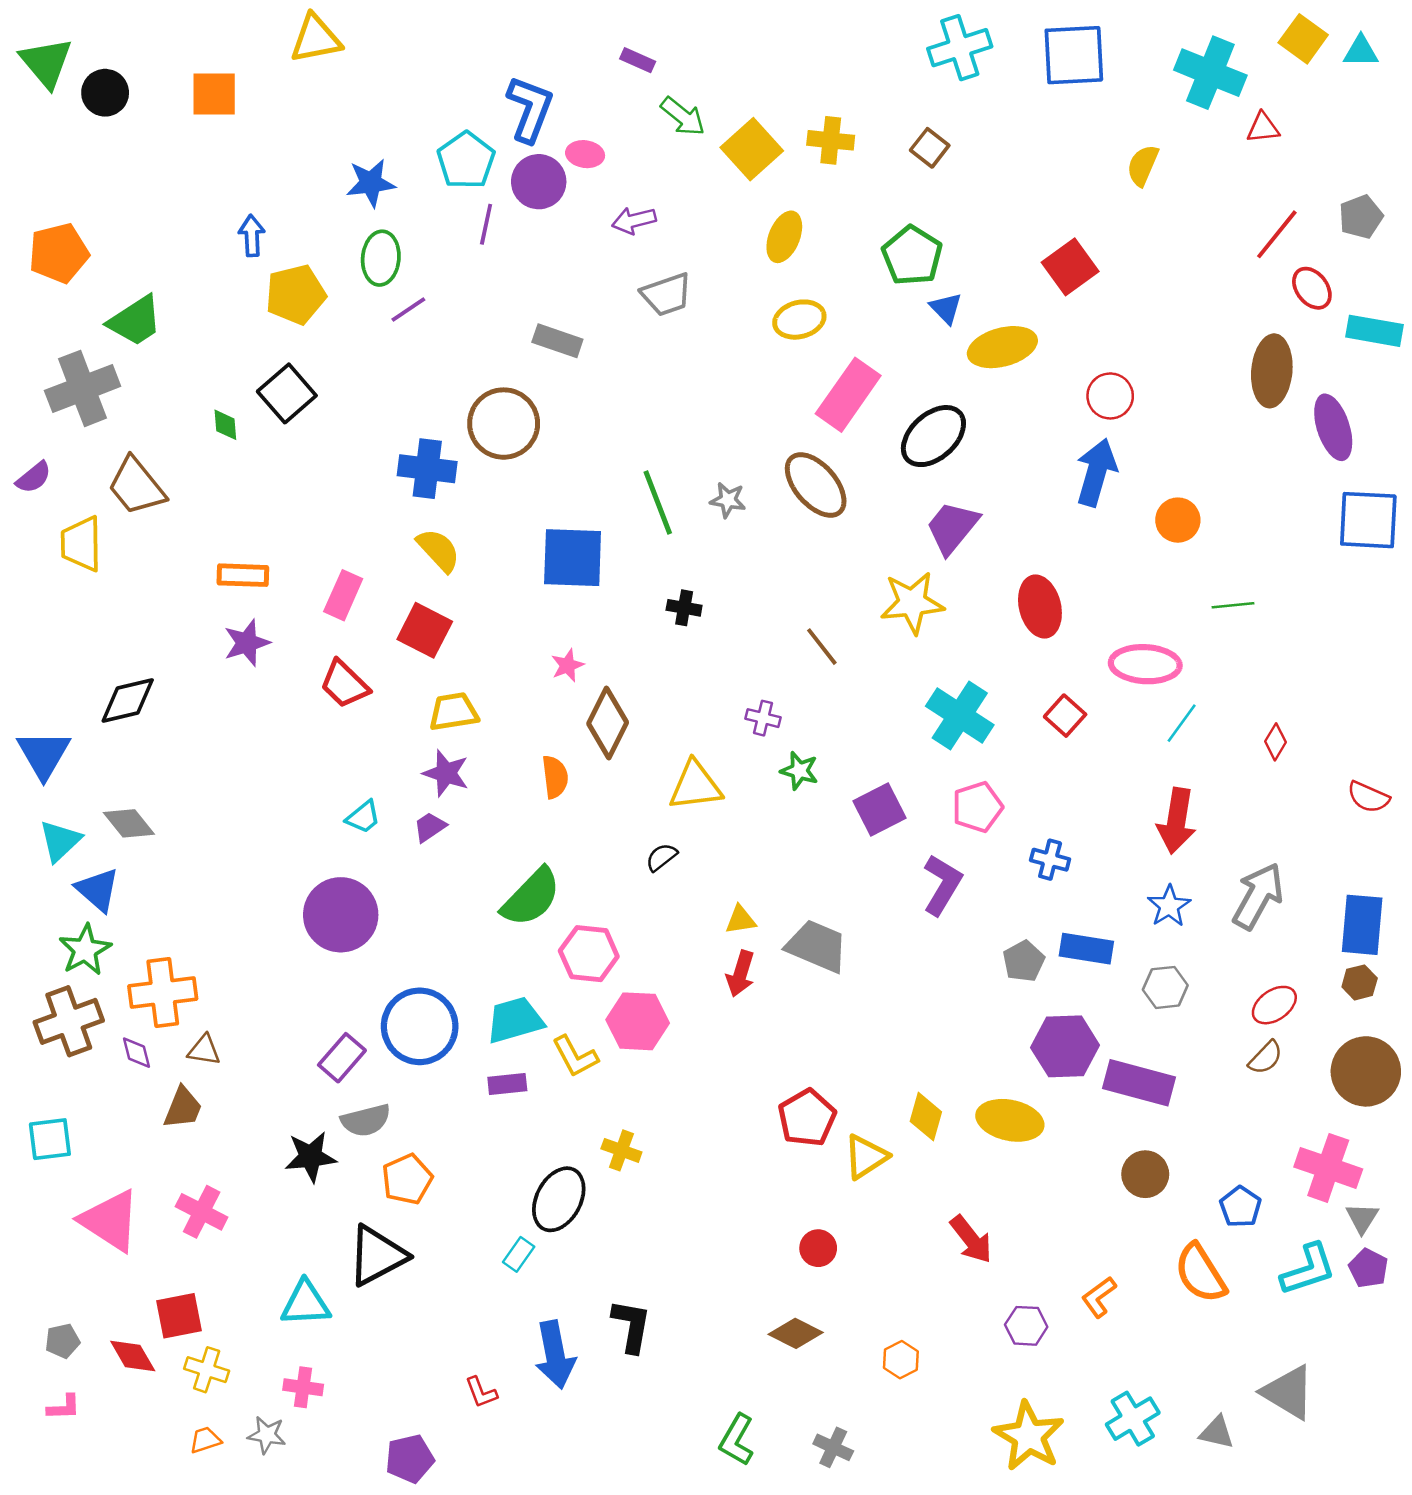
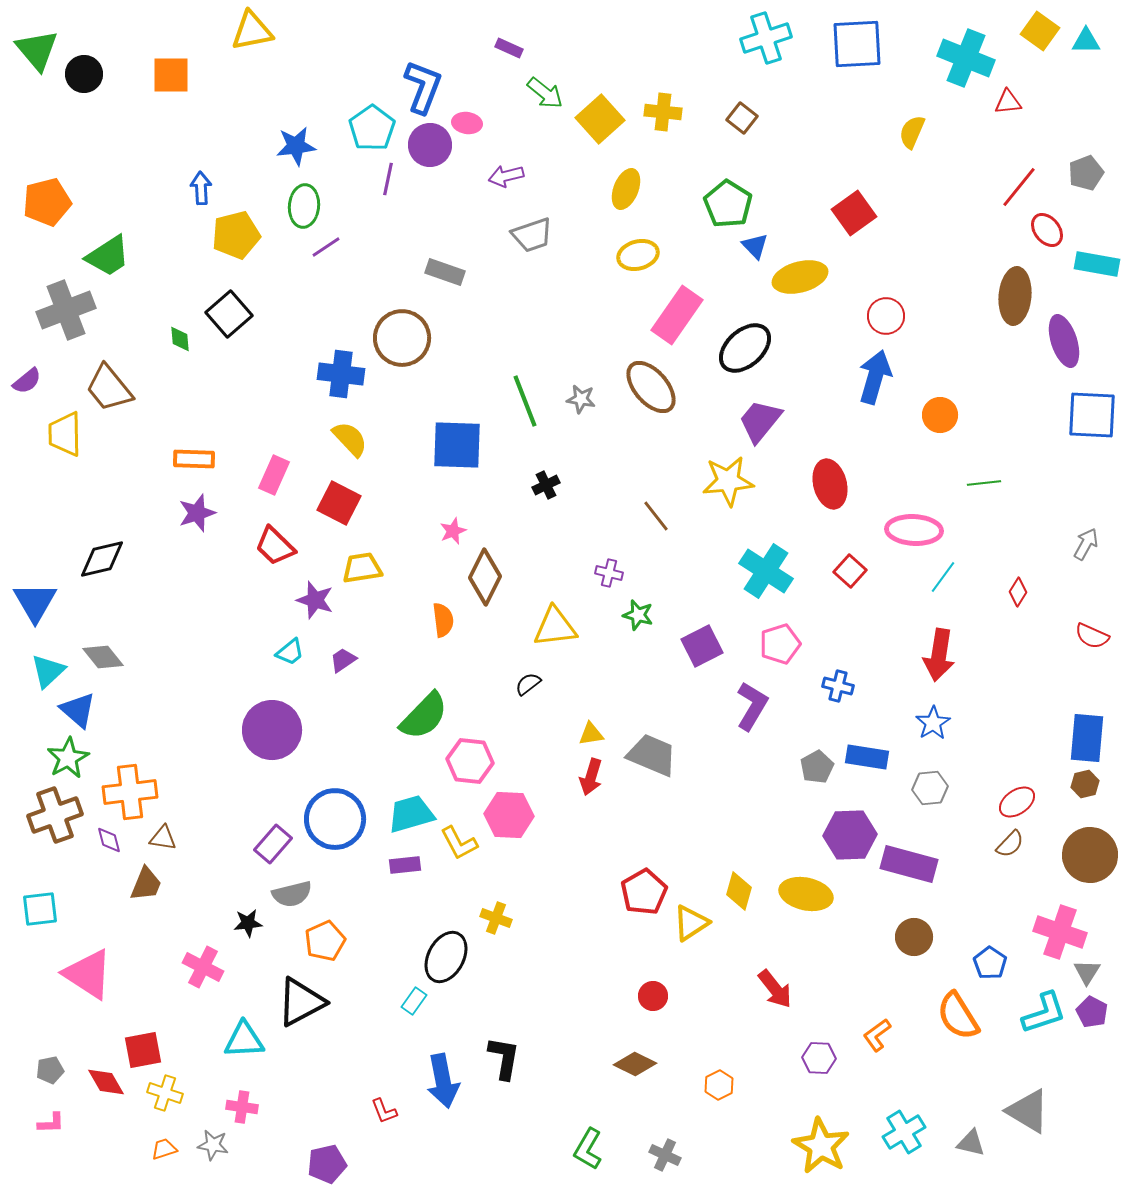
black cross: (684, 608) -> (546, 485), turned -36
purple star: (446, 773) -> (315, 600), moved
gray arrow: (1258, 896) -> (1086, 544), moved, size x0.6
black star: (311, 1157) -> (248, 923), size x0.7
pink cross: (202, 1212) -> (203, 967), moved

